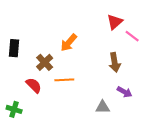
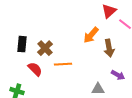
orange arrow: (69, 43) -> (91, 35), moved
black rectangle: (14, 48) -> (22, 44), moved

